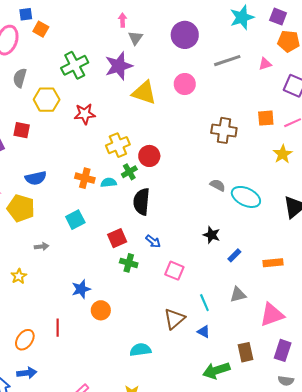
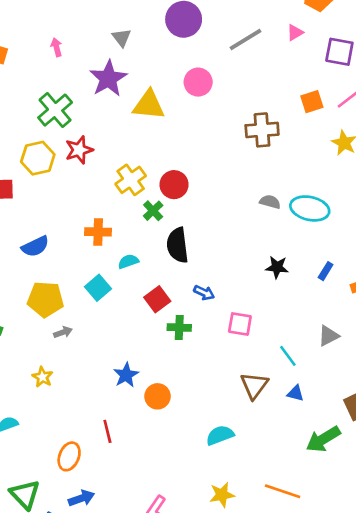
pink arrow: (123, 20) -> (57, 47), moved
green cross: (75, 65) -> (55, 110), moved
yellow hexagon: (47, 100) -> (38, 158), moved
cyan semicircle: (109, 183) -> (128, 261), moved
yellow pentagon: (21, 208) -> (45, 299), moved
blue rectangle: (234, 255) -> (326, 271), moved

